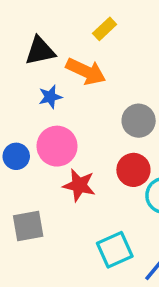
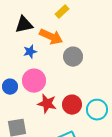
gray circle: (139, 121) -> (73, 57), moved
red circle: (133, 170) -> (72, 105), moved

